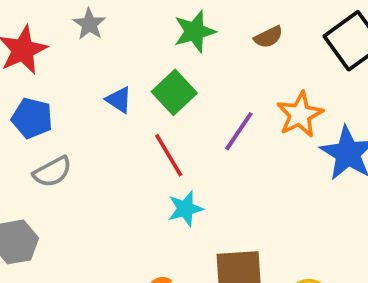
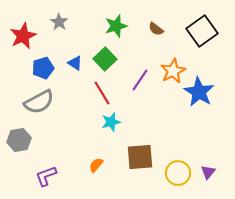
brown semicircle: (268, 37) -> (156, 29), turned 63
blue pentagon: (32, 118) -> (43, 68), moved, turned -30
gray semicircle: (52, 172) -> (39, 102), size x1.4

